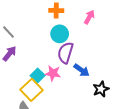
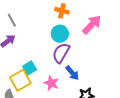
pink arrow: (89, 17) -> (92, 25), size x1.5
pink star: (53, 73) -> (51, 83), moved

